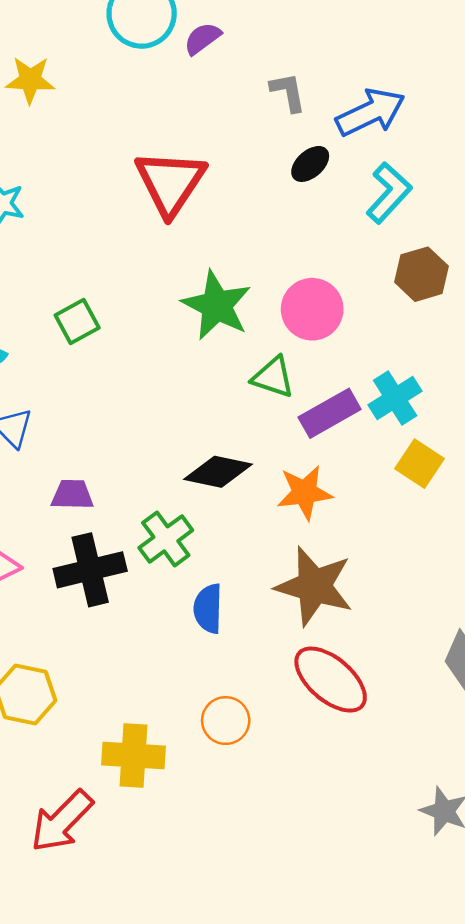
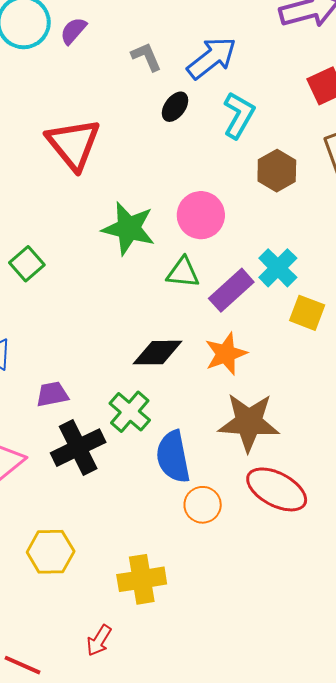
blue semicircle: (208, 609) -> (173, 457), size x1.4
orange circle: (226, 721) -> (203, 505), moved
red arrow: (62, 821) -> (99, 641), size x0.6

